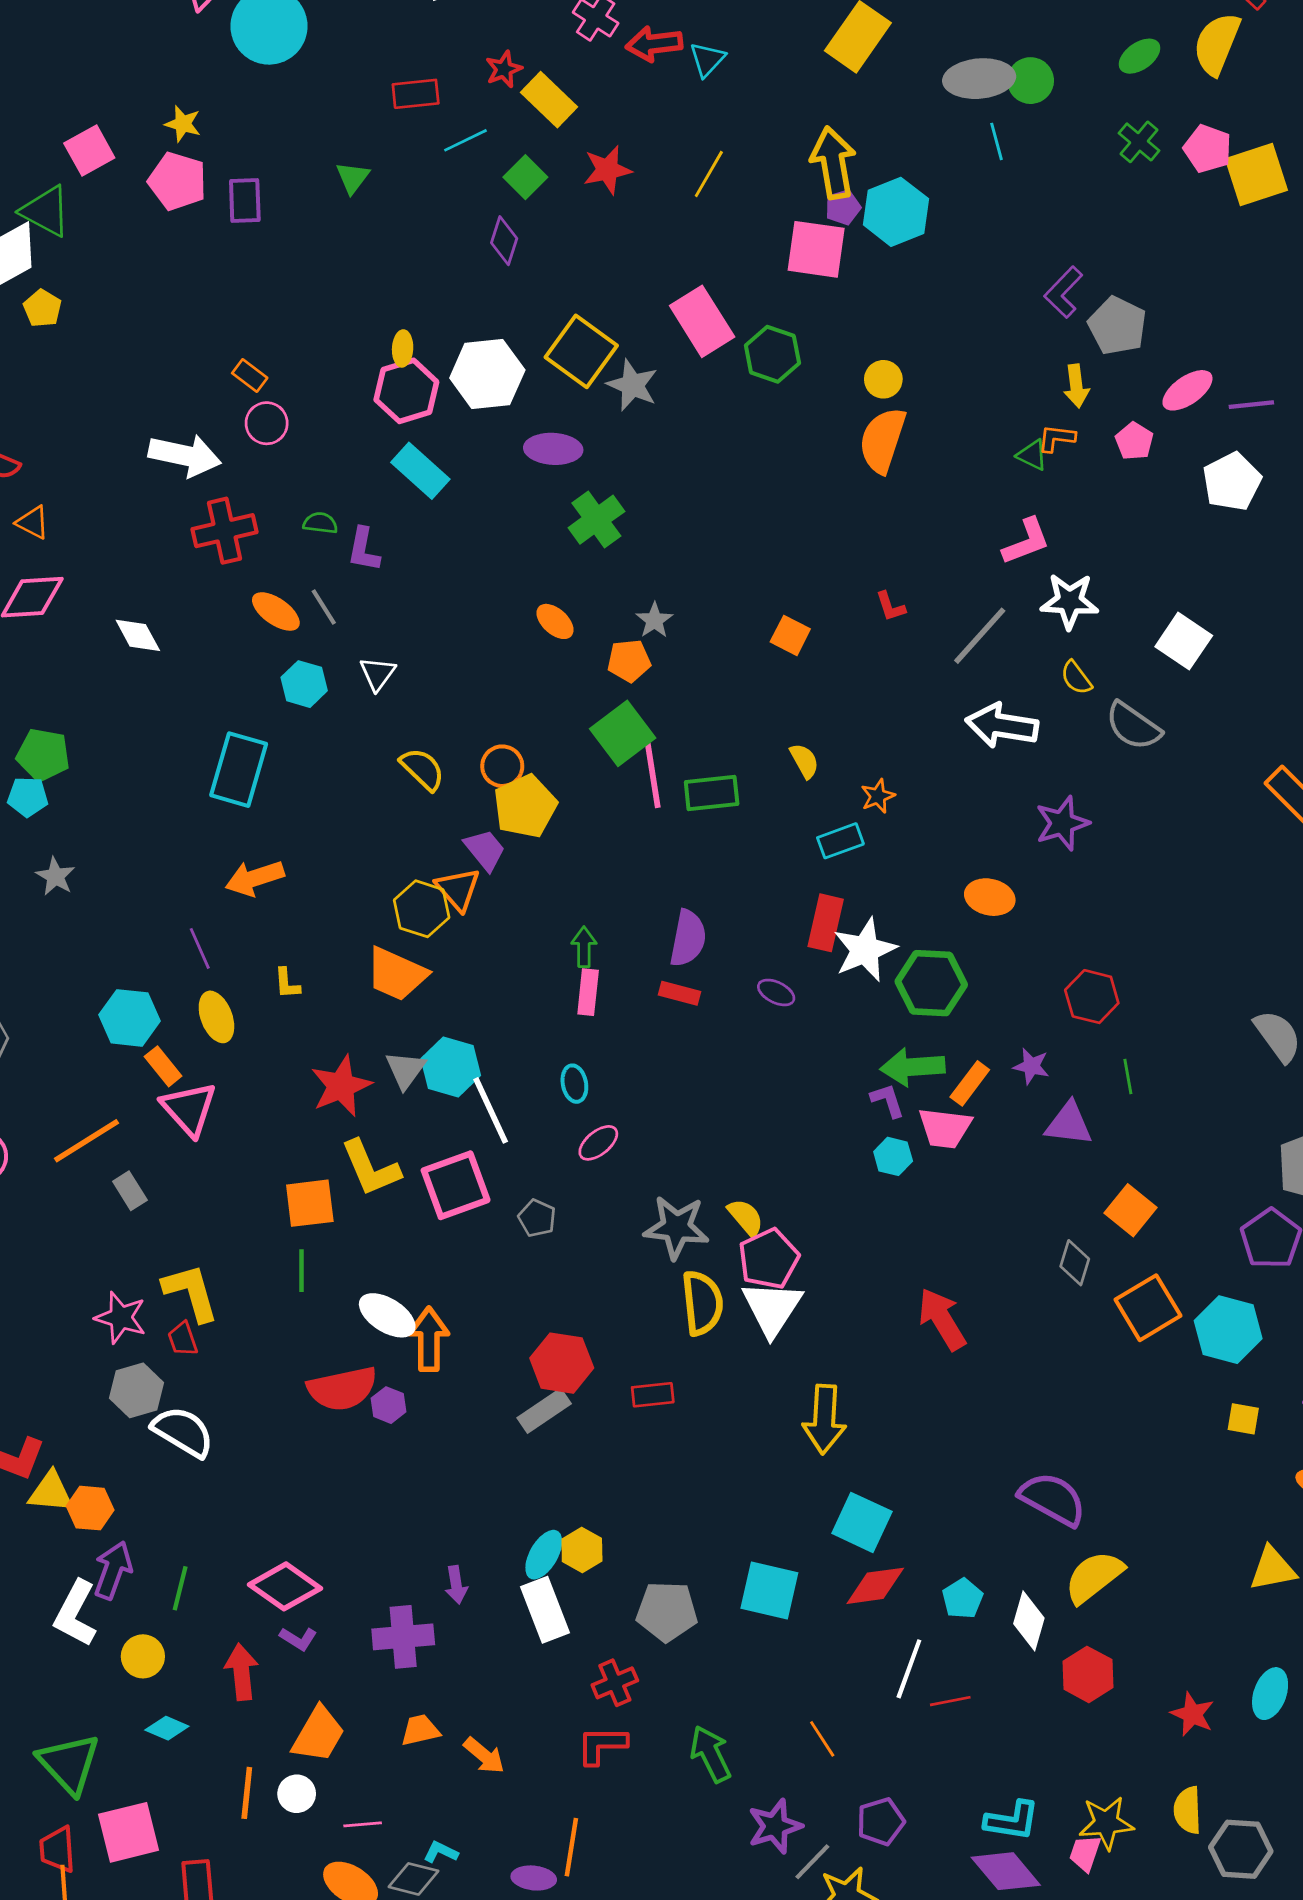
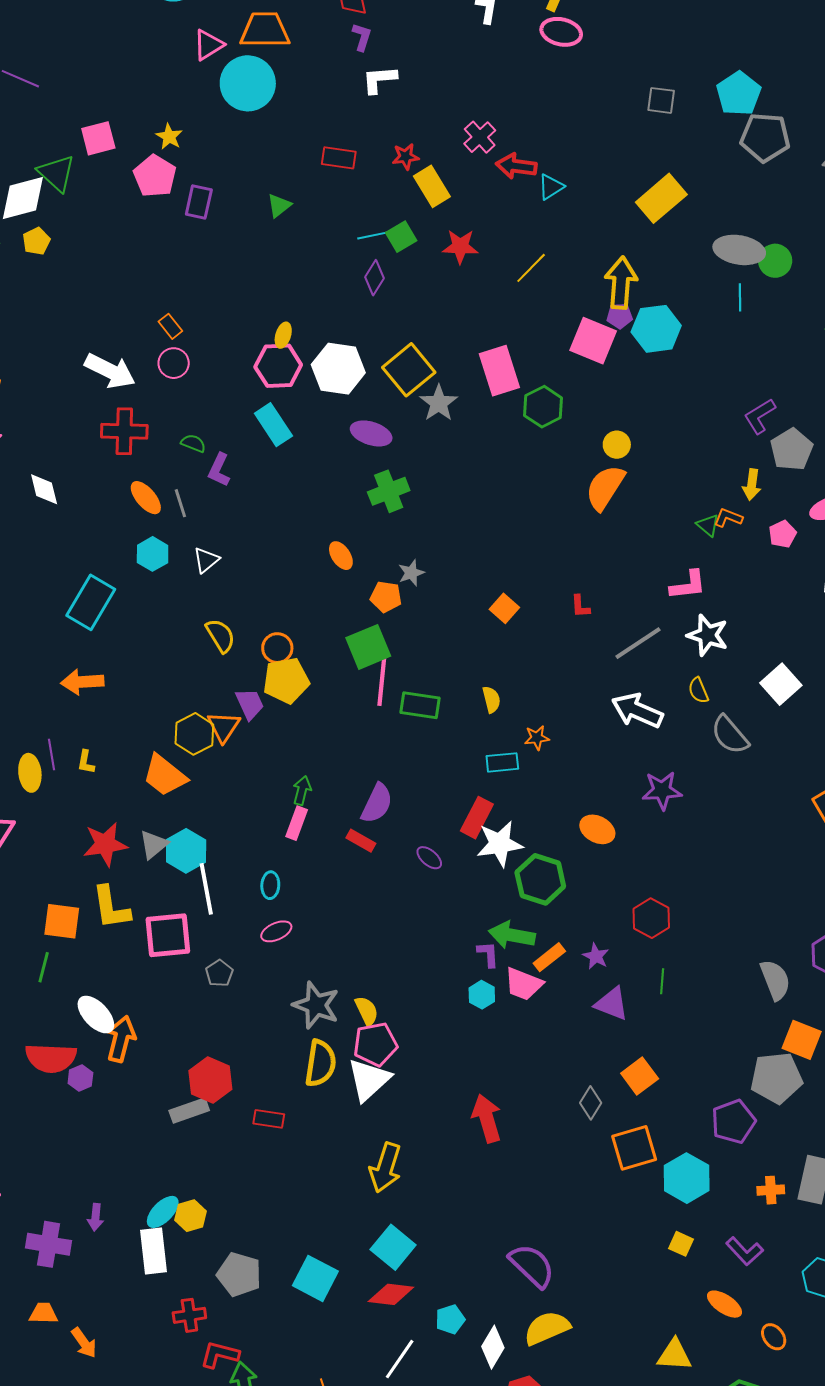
cyan line: (466, 140) -> (374, 235), moved
purple line: (200, 948) -> (51, 754), moved
red L-shape: (602, 1745) -> (220, 1355), moved

